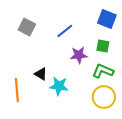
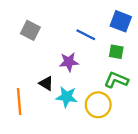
blue line: (65, 31) -> (86, 35), moved, turned 66
purple star: (79, 55) -> (69, 62), moved
yellow circle: (104, 97) -> (98, 105), moved

